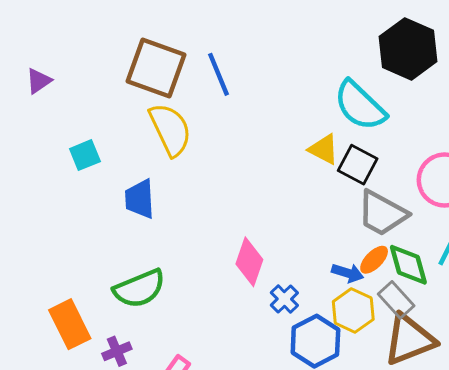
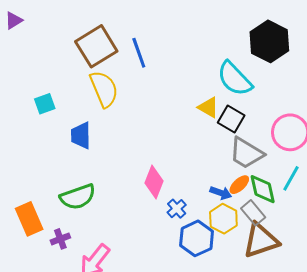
brown square: (156, 68) -> (96, 46), turned 36
purple triangle: (39, 81) -> (14, 20), moved

